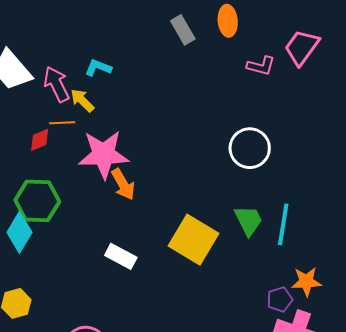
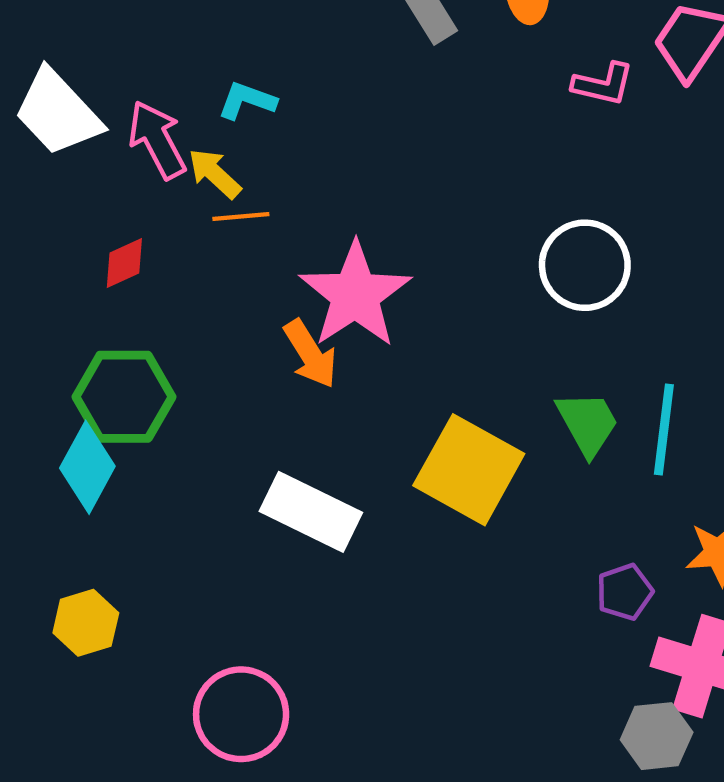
orange line: (62, 123) -> (241, 216), moved
pink star: (104, 154) -> (355, 295), moved, turned -30
white rectangle: (121, 256) -> (311, 512), size x1.4
purple pentagon: (280, 299) -> (625, 592), moved

